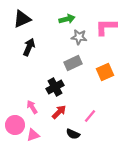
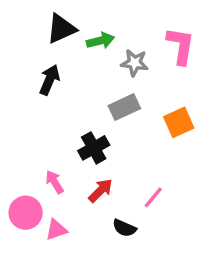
black triangle: (22, 19) -> (61, 29), moved
green arrow: (67, 19) -> (100, 41), moved
pink L-shape: (106, 27) -> (181, 46), turned 100

